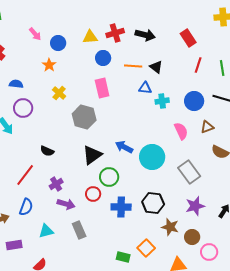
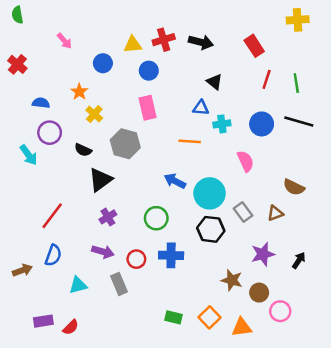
blue circle: (58, 43) -> (103, 63), moved
orange star: (49, 65) -> (79, 92), moved
orange line: (133, 66) -> (190, 141), moved
brown triangle: (207, 127) -> (275, 213), moved
black semicircle: (47, 151) -> (83, 150), moved
black triangle: (92, 155) -> (100, 180), moved
gray rectangle: (189, 172) -> (243, 212), moved, size x0.7
purple cross: (56, 184) -> (108, 217), moved
red circle: (93, 194) -> (136, 259), moved
black hexagon: (153, 203) -> (211, 229), moved
purple rectangle: (14, 245) -> (43, 321), moved
orange square: (146, 248) -> (210, 317), moved

